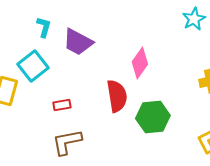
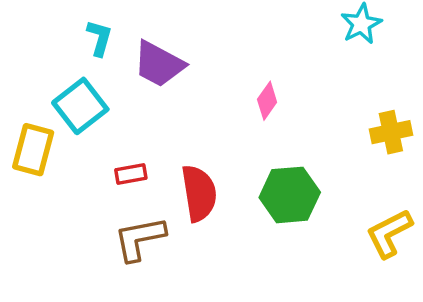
pink diamond: (140, 63) -> (267, 101), size x0.7
red semicircle: (117, 96) -> (199, 193), moved

